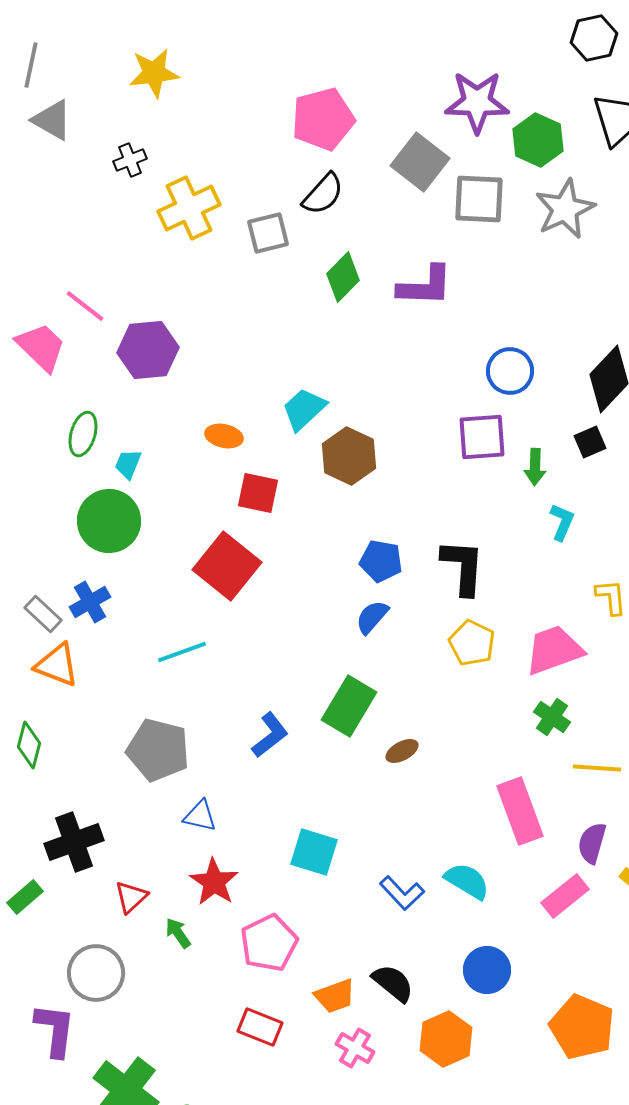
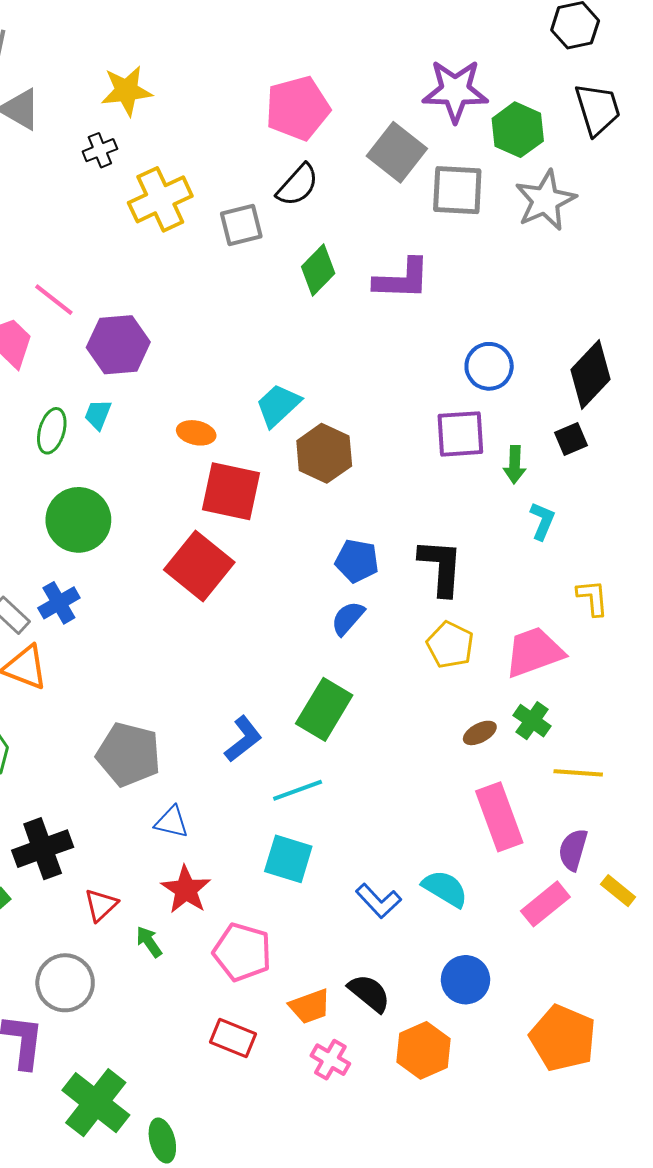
yellow star: (154, 73) -> (127, 91), moved
cyan trapezoid: (128, 464) -> (98, 414), moved
red square: (258, 493) -> (231, 491), size x1.4
cyan line: (182, 652) -> (298, 790), moved
brown ellipse: (402, 751) -> (480, 733), moved
pink pentagon: (269, 943) -> (242, 952), turned -30

